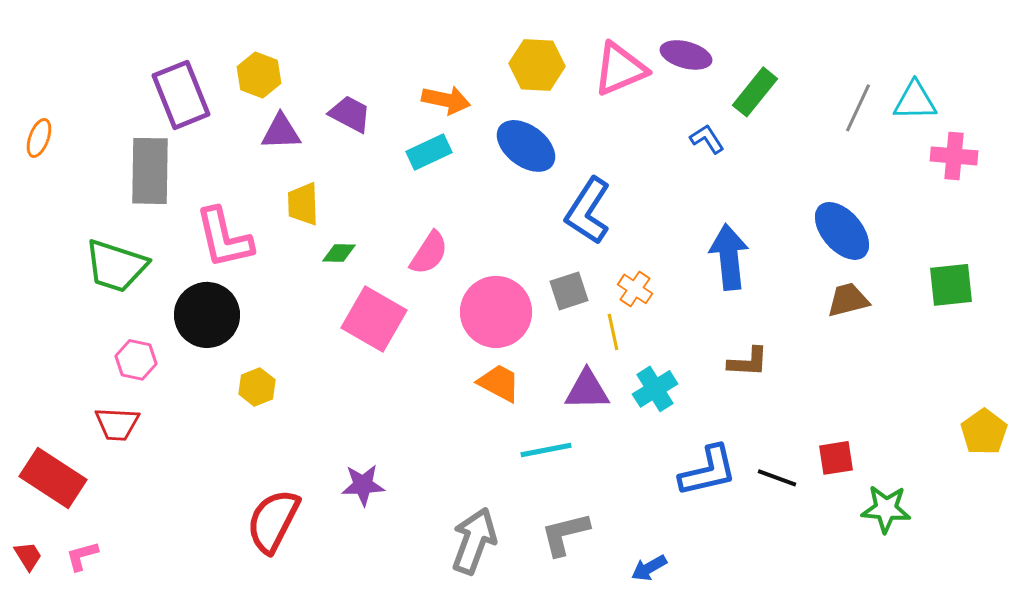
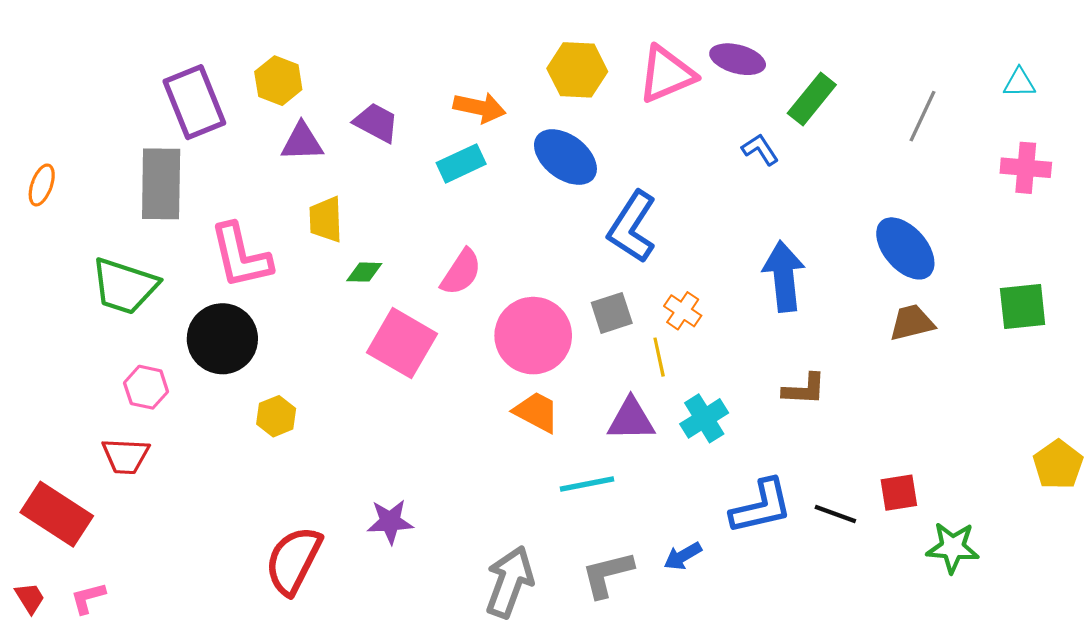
cyan triangle: (915, 101) -> (1019, 83), moved, size x0.7
orange ellipse: (39, 138) -> (42, 185), moved
blue arrow: (649, 568) -> (683, 556), moved

